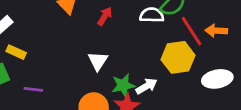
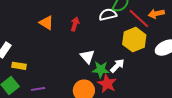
white triangle: (98, 61) -> (87, 56), moved
green star: (123, 85) -> (101, 69), turned 30

